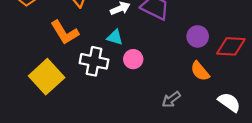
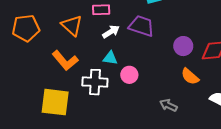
yellow square: (47, 77) -> (55, 102), turned -32
gray arrow: (171, 99) -> (168, 105), turned 72

